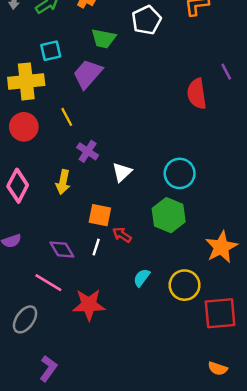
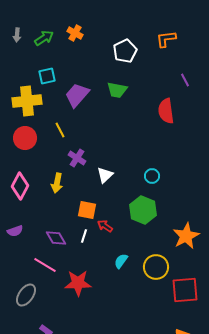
green trapezoid: (104, 38) -> (117, 90), moved
purple line: (226, 72) -> (185, 80), moved
cyan circle: (180, 173) -> (152, 176), size x0.6

